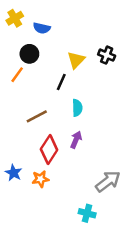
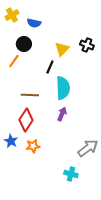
cyan semicircle: (77, 108) -> (63, 88), size x1.6
brown line: (37, 116) -> (30, 95), turned 30
red diamond: (49, 149) -> (26, 120), moved

